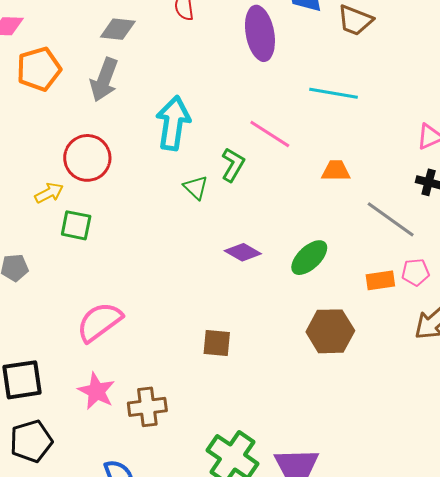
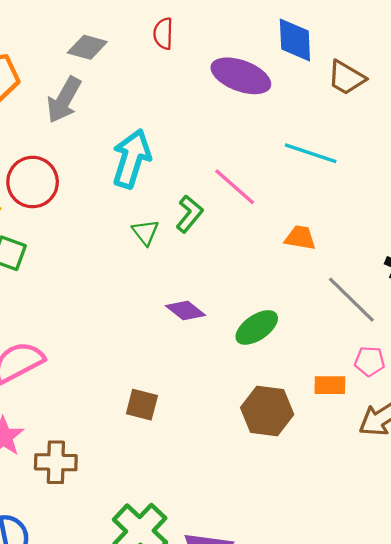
purple ellipse: (260, 33) -> (241, 76), turned -68
orange rectangle: (380, 280) -> (330, 385), moved

